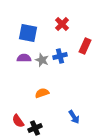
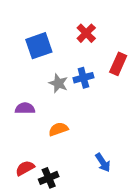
blue square: (28, 33) -> (39, 46), turned -30
purple semicircle: (24, 58) -> (25, 108), moved
red semicircle: (18, 121) -> (25, 168), turned 96

